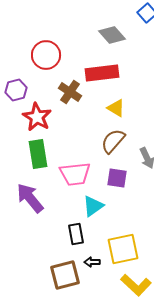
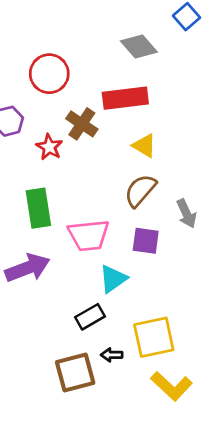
red star: (37, 117) -> (49, 147), moved, size x0.7
purple arrow: (30, 198) -> (28, 268), turned 108
black rectangle: (76, 234) -> (90, 317), turned 70

